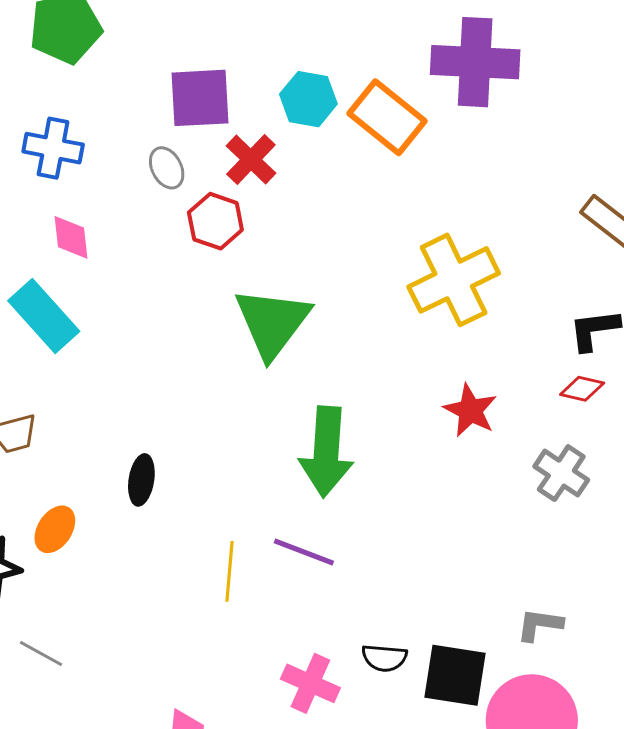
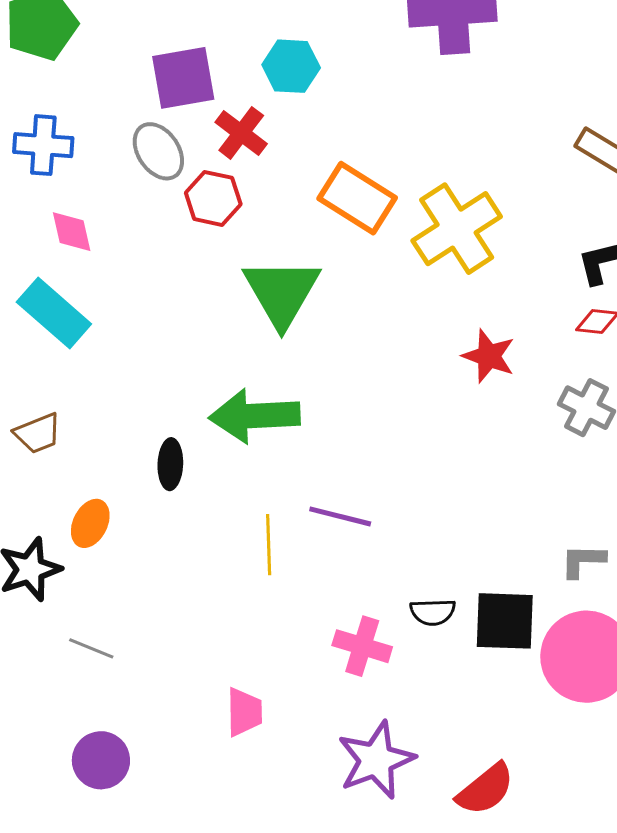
orange rectangle: (387, 117) -> (357, 198), moved
gray ellipse: (167, 168) -> (158, 151), size x1.4
green arrow: (326, 452) -> (255, 416), moved, turned 90

